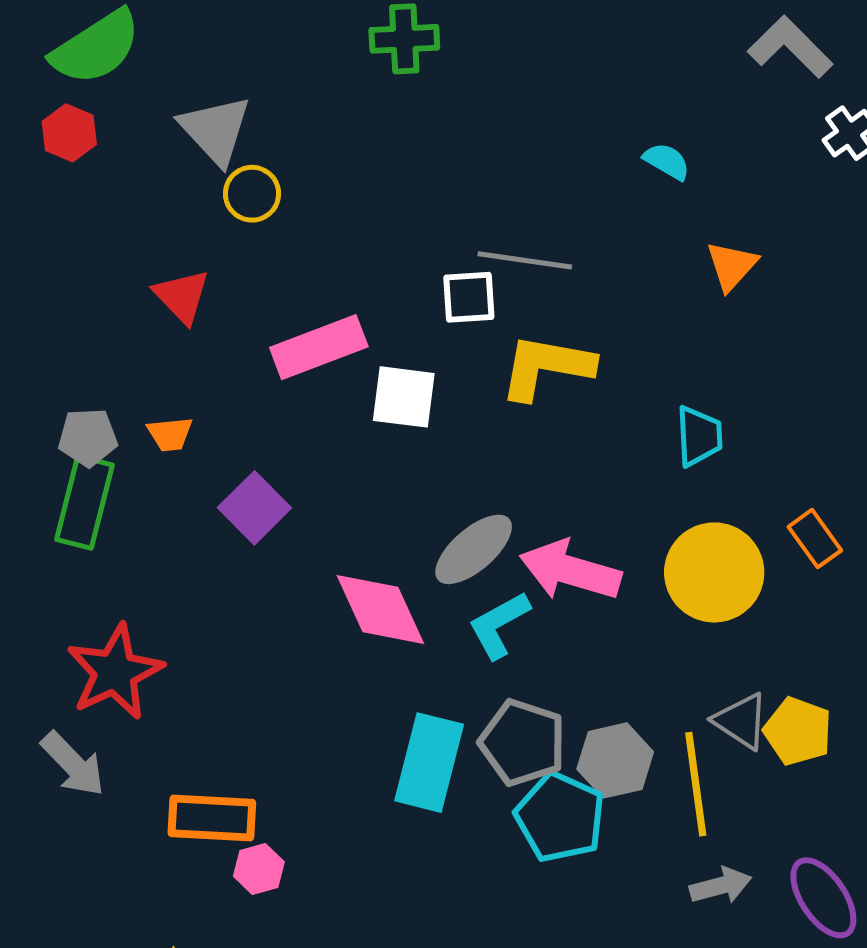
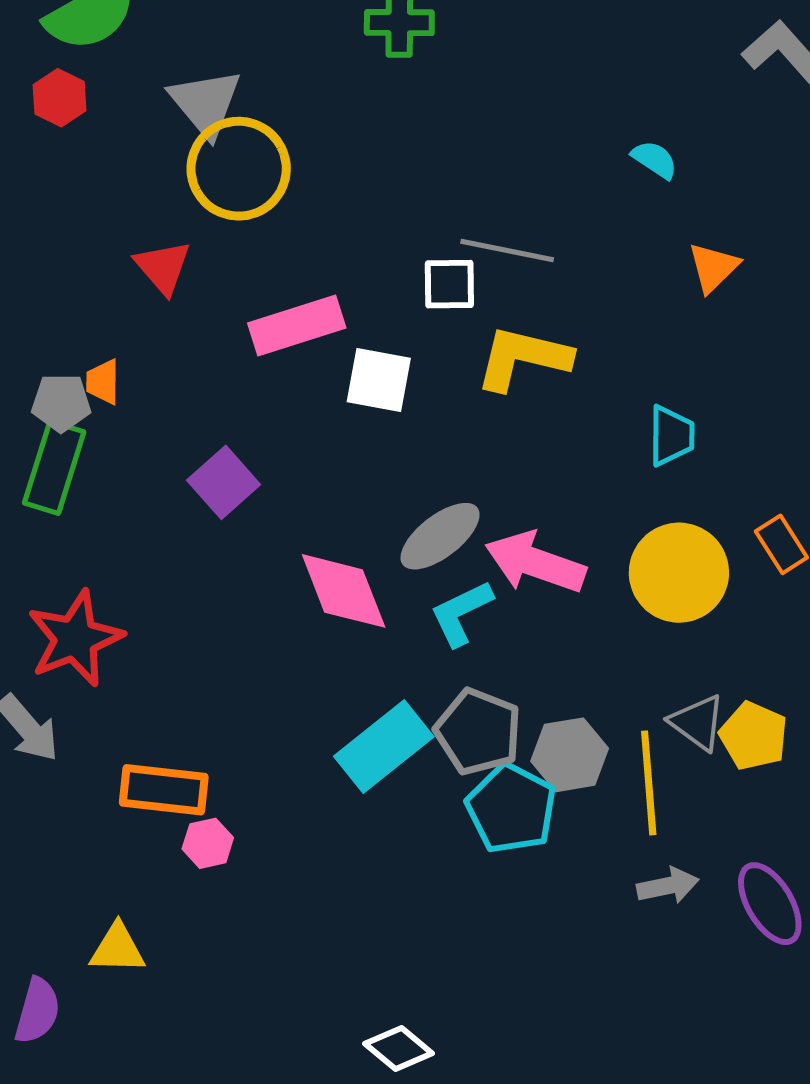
yellow circle: (252, 194) -> (239, 169), size x1.8
orange trapezoid: (170, 434) -> (103, 382), moved, turned 93
cyan rectangle: (429, 763) -> (384, 747), turned 34

